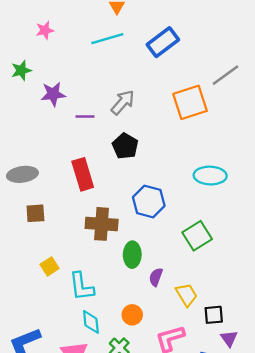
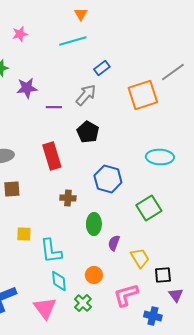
blue rectangle: (163, 42) -> (102, 68), moved, size x0.6
brown cross: (102, 224) -> (68, 198), size x0.6
yellow square: (50, 266) -> (24, 234), turned 35

